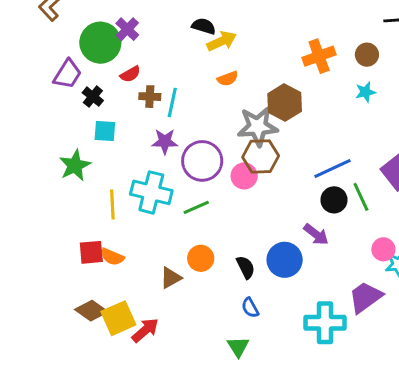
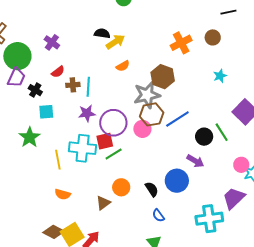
green circle: (100, 43) -> (17, 56), moved
cyan star: (365, 92) -> (220, 76), moved
blue line: (332, 168) -> (177, 119), moved
red square: (91, 252) -> (105, 141), moved

